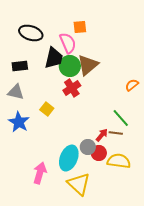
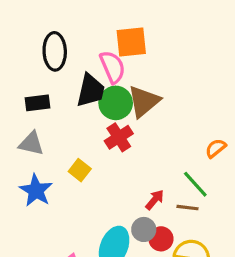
orange square: (80, 27) -> (131, 42), size x1.5
black ellipse: (31, 33) -> (55, 51), turned 70
orange semicircle: (132, 85) -> (216, 148), moved
red arrow: (102, 135) -> (155, 200), moved

